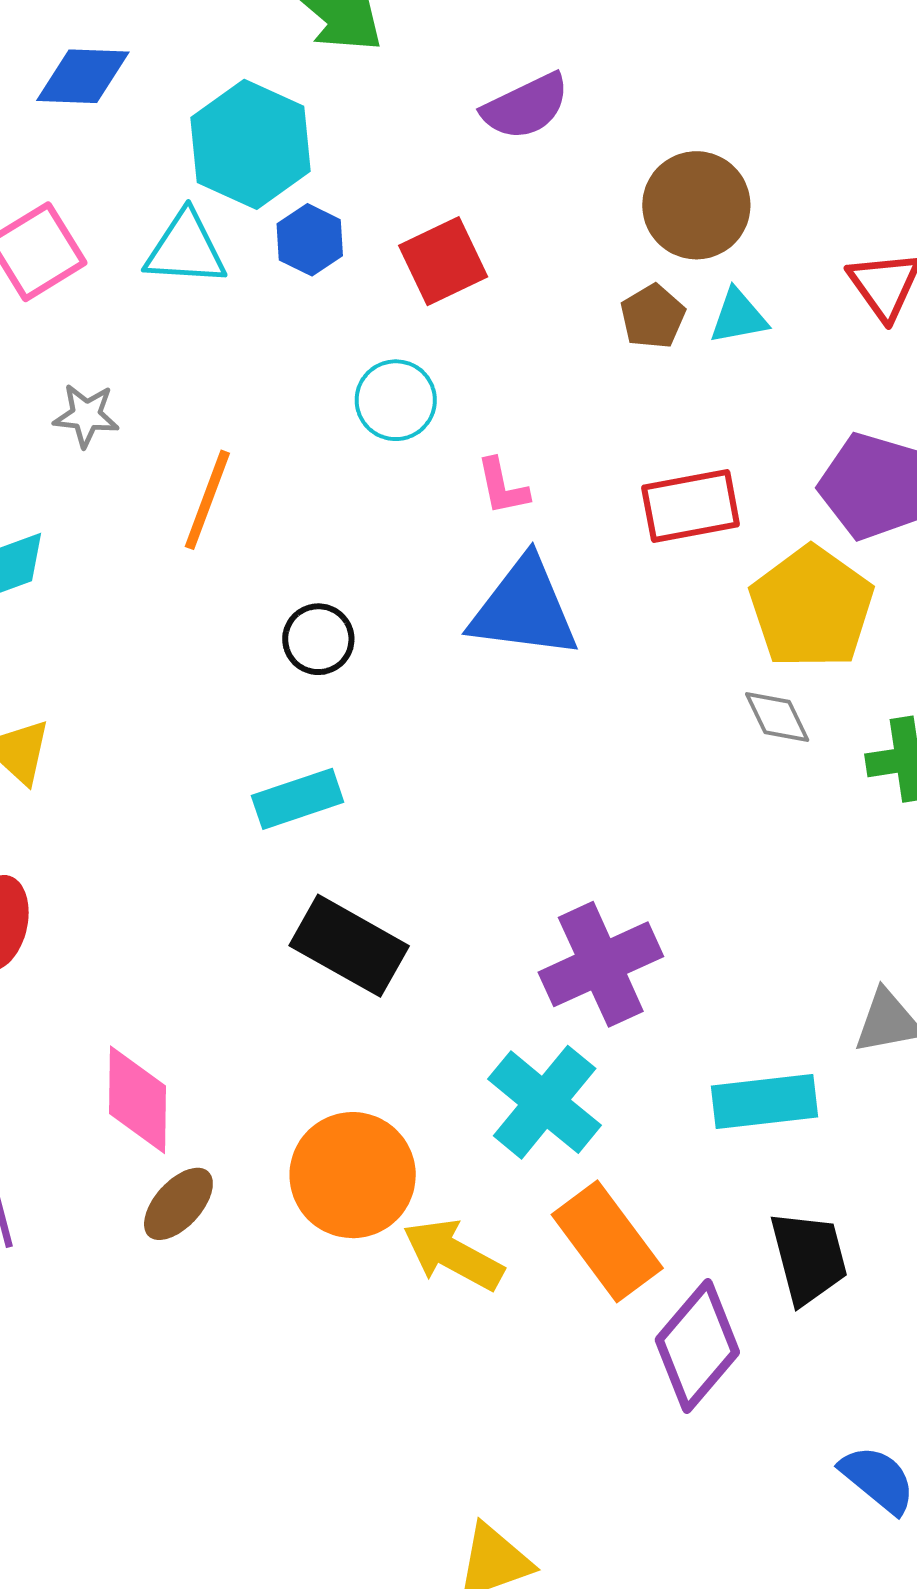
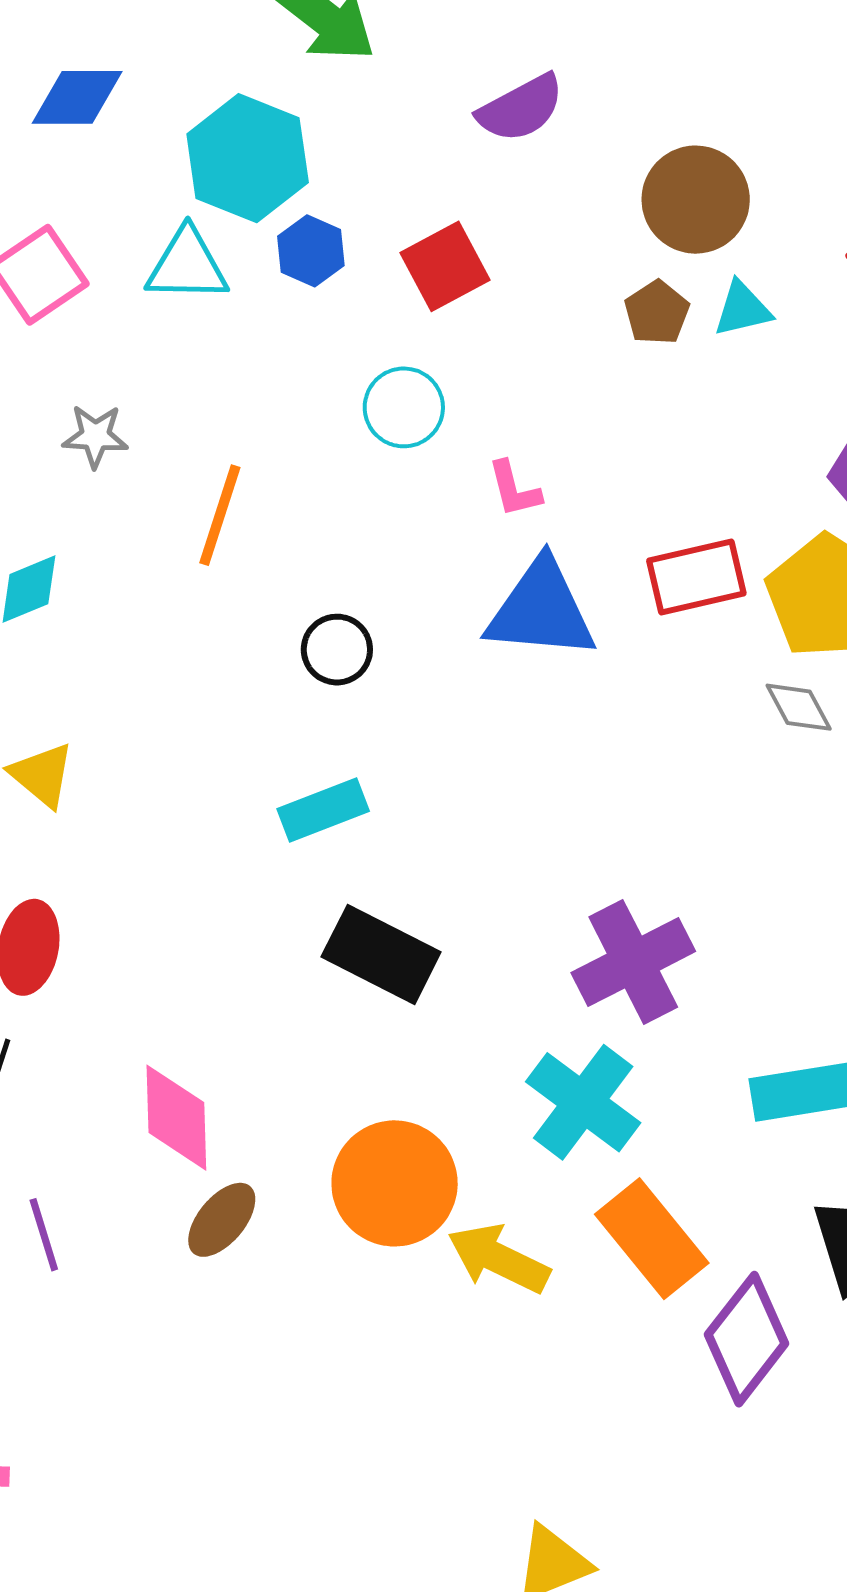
red rectangle: (691, 506) -> (696, 577), moved

